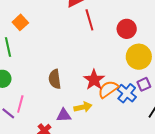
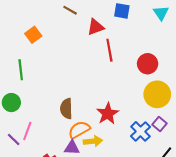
orange square: (20, 22) -> (33, 35), moved
purple square: (144, 84) -> (159, 124), turned -32
orange semicircle: (108, 89) -> (79, 130), moved

